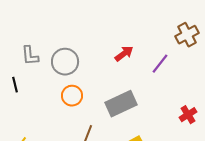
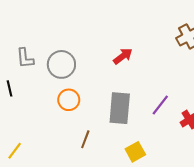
purple line: (160, 64) -> (160, 105), moved
gray rectangle: (121, 104) -> (120, 108), turned -60

